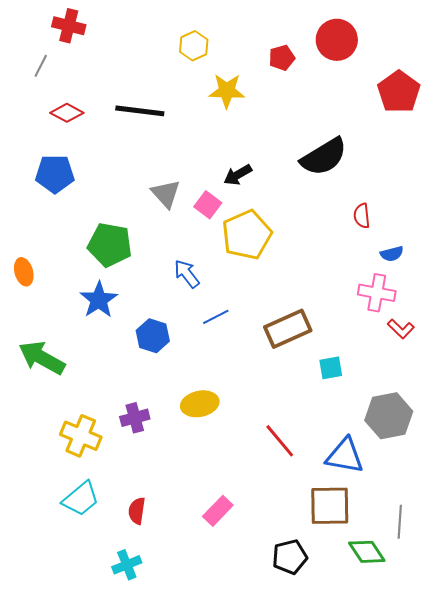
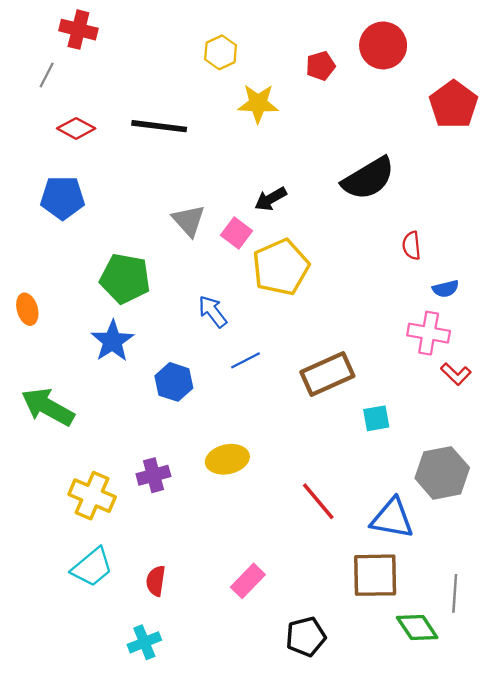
black pentagon: (290, 557) -> (306, 637), moved

